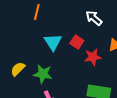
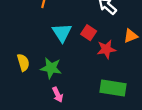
yellow semicircle: (18, 69) -> (23, 63), turned 119

